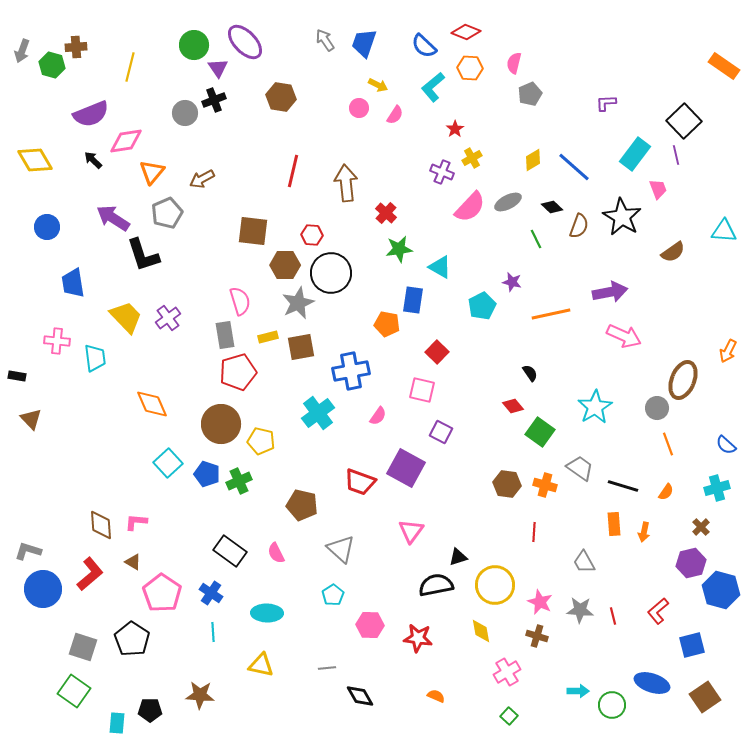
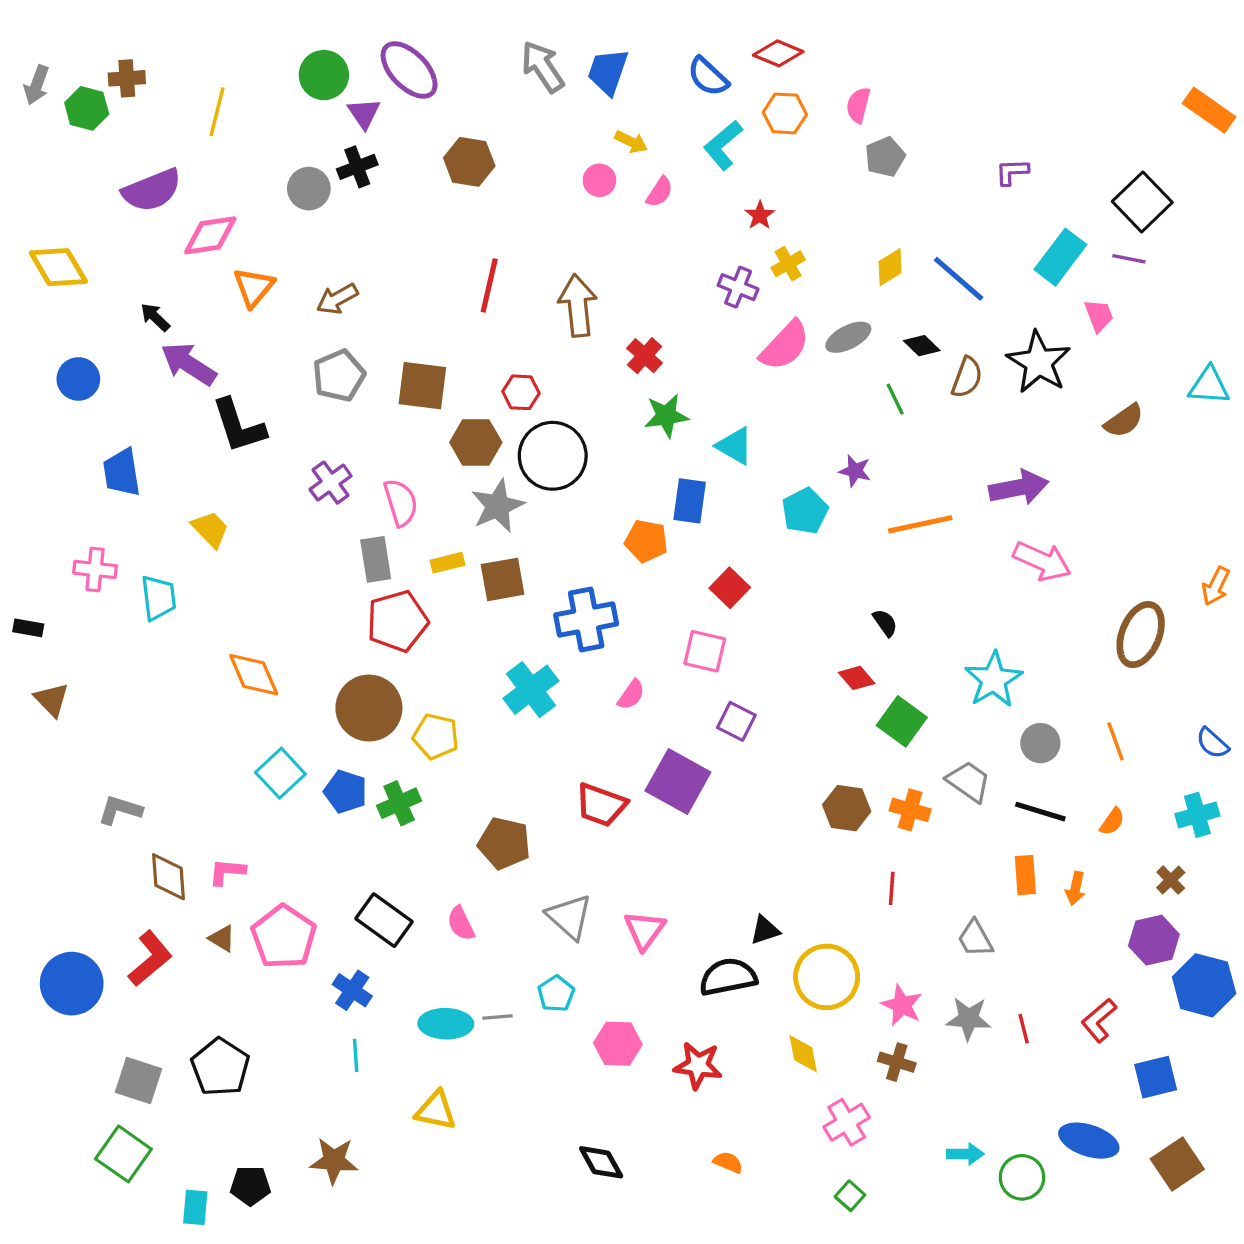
gray arrow: (325, 40) -> (543, 67), size x1.4
purple line: (676, 155) -> (1129, 259), turned -66
black arrow: (93, 160) -> (155, 317), moved
gray pentagon: (167, 213) -> (339, 376), moved
yellow trapezoid: (126, 317) -> (210, 529), size x0.7
purple cross: (168, 318) -> (331, 483), moved
gray circle: (657, 408) -> (1040, 743), moved
pink triangle: (411, 531) -> (645, 930), moved
gray L-shape: (28, 551) -> (120, 810), moved
pink pentagon: (162, 593) -> (284, 937), moved
gray line: (327, 668) -> (498, 1017), moved

